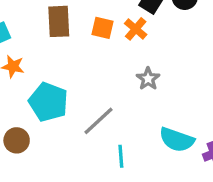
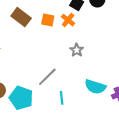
brown rectangle: (59, 21) -> (21, 17), turned -48
cyan pentagon: (48, 102) -> (21, 98), moved

